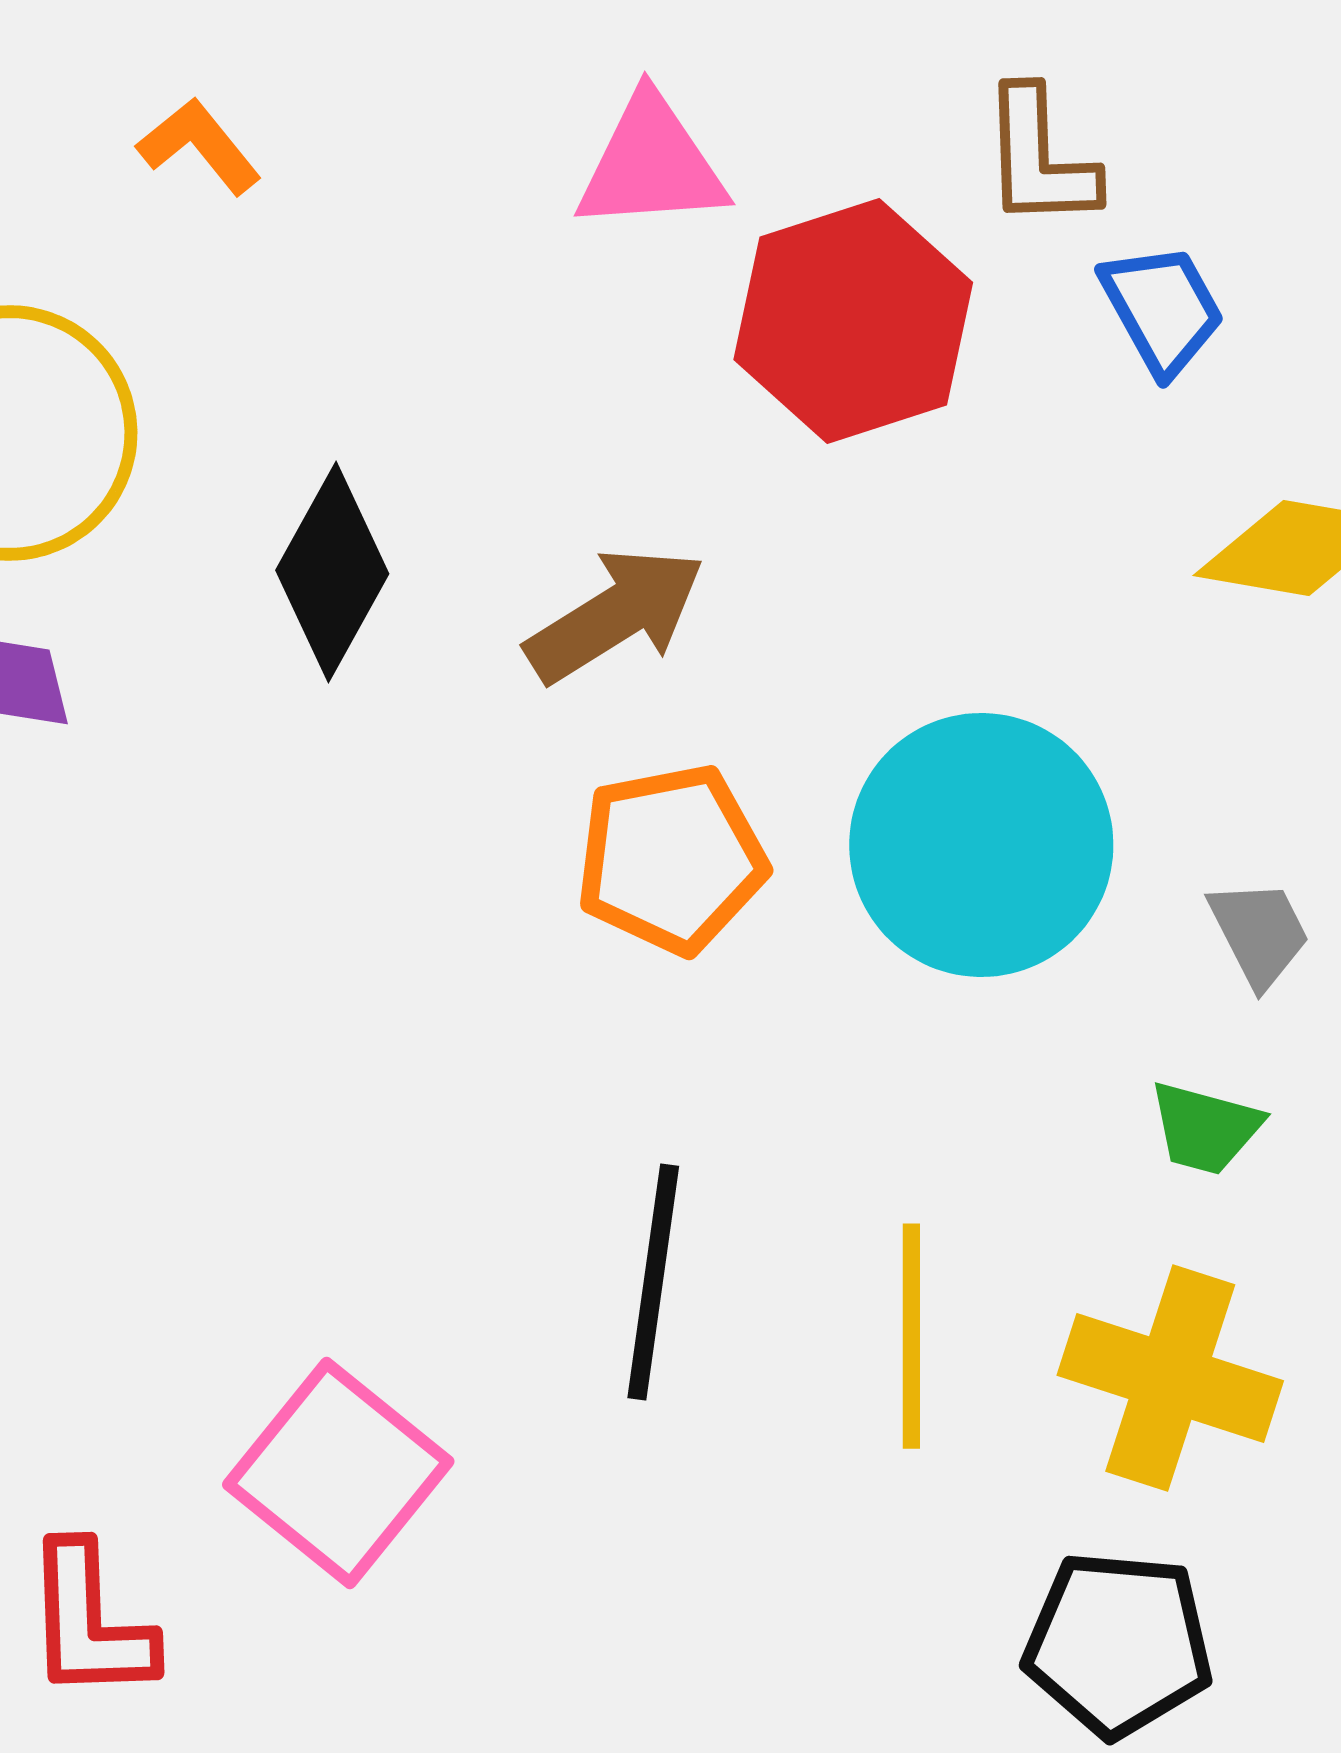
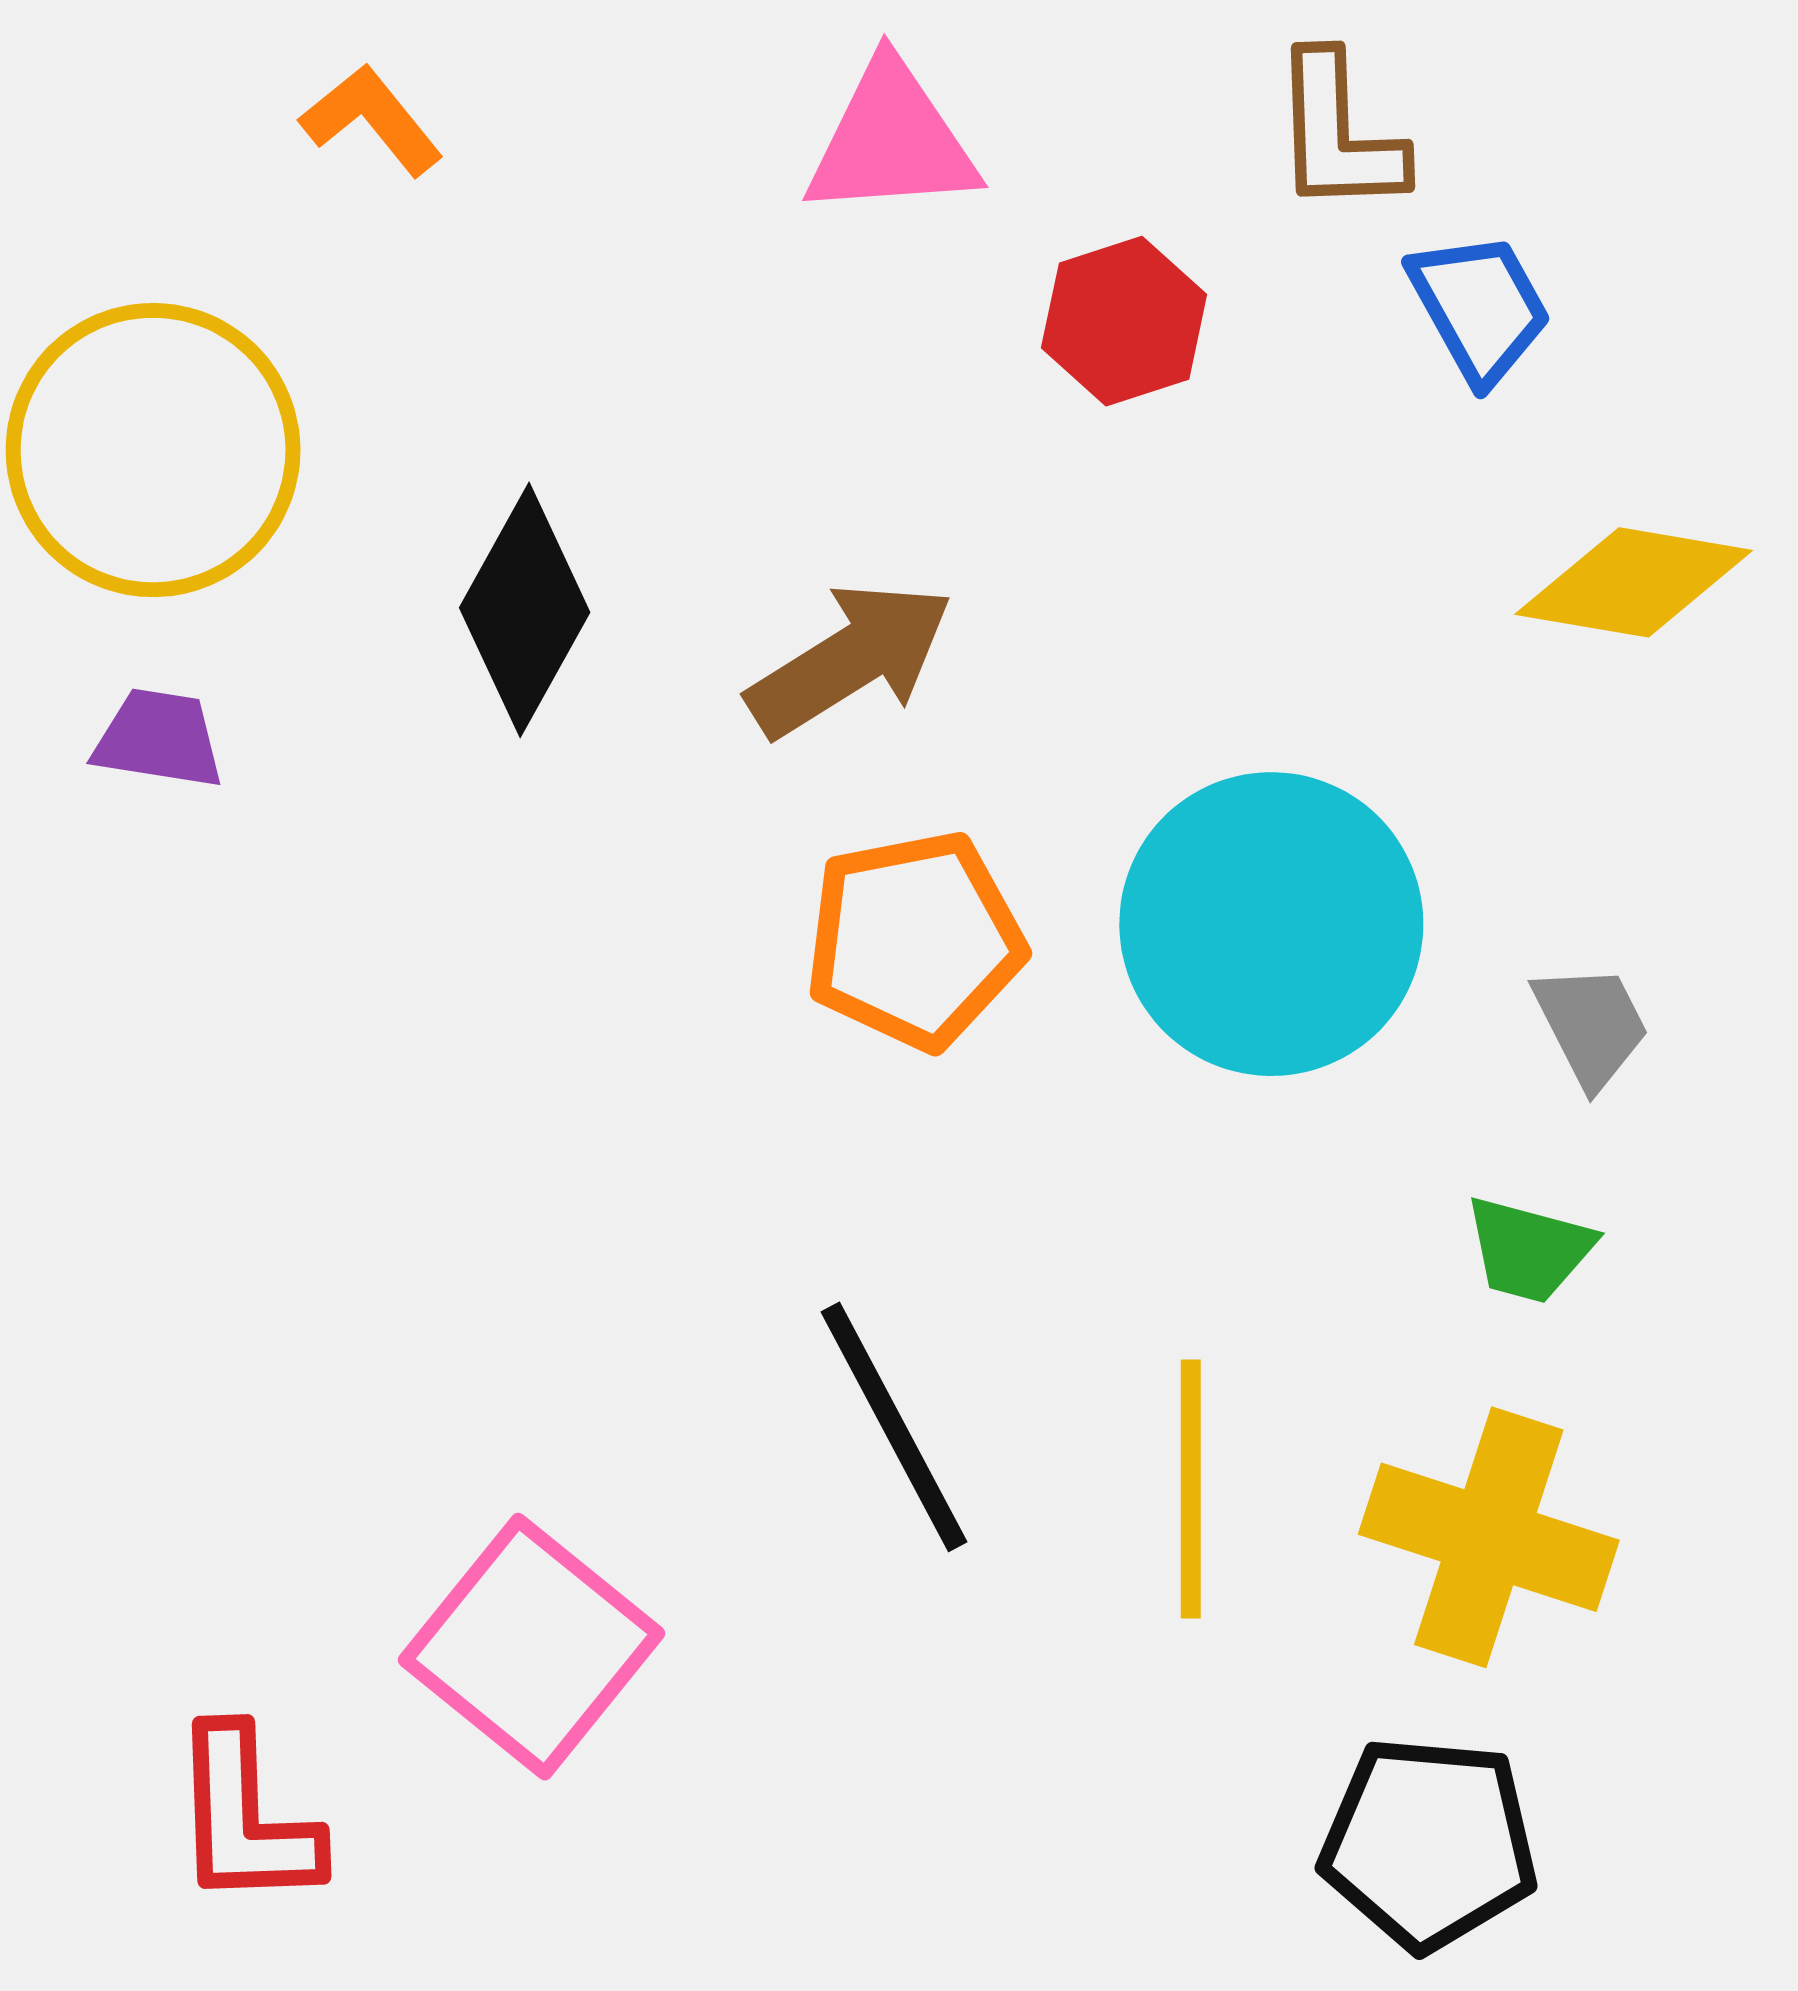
red hexagon: (853, 321) -> (1124, 321), size x0.6
black line: (653, 1282) -> (894, 1427), turned -36

